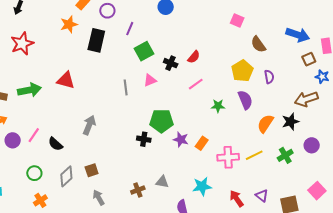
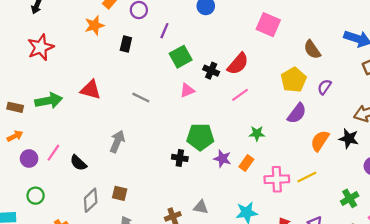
pink square: (237, 21) -> (268, 25), moved, size x1.5
black rectangle: (96, 40) -> (126, 44), size x0.6
red semicircle: (194, 57) -> (238, 64), size x1.5
purple semicircle: (269, 77) -> (324, 87), turned -136
gray line: (126, 87) -> (141, 98), moved, turned -56
purple semicircle: (245, 100) -> (297, 113), turned 60
green star: (218, 106) -> (257, 134), moved
black star: (290, 122) -> (349, 139), turned 30
green cross: (285, 155) -> (350, 198), moved
brown square: (92, 170) -> (120, 193), turned 32
green circle: (34, 173) -> (36, 196), moved

